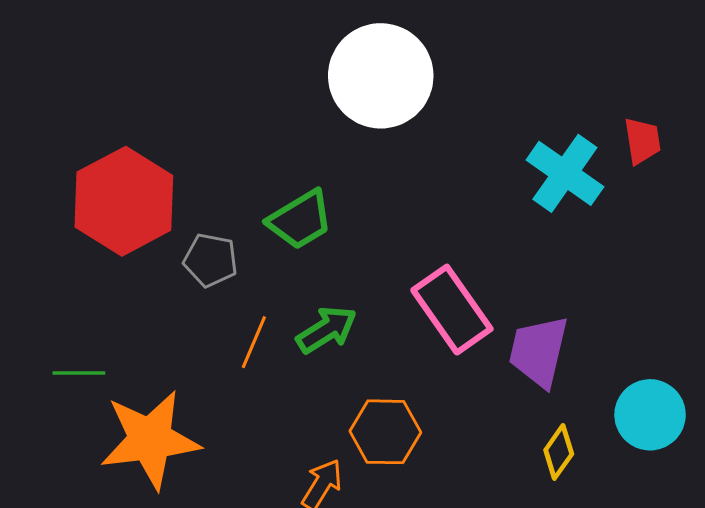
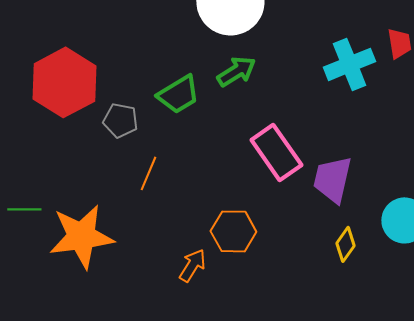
cyan cross: (565, 173) -> (349, 64), turned 33
green arrow: (327, 330) -> (236, 71), moved
green line: (79, 373) -> (24, 209), moved

